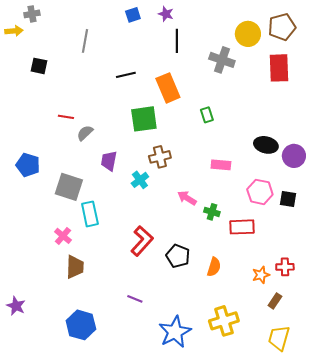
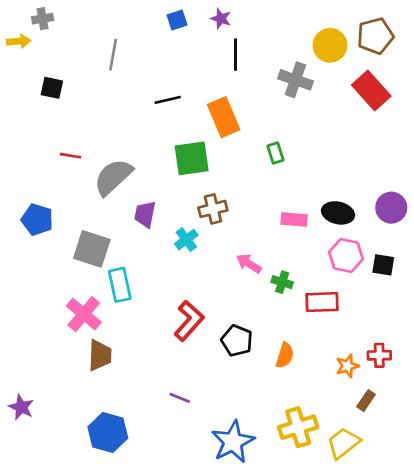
red rectangle: (279, 68) -> (371, 90), turned -40
red line: (66, 117) -> (71, 156), moved
gray semicircle: (85, 133) -> (113, 177), size x1.8
black ellipse: (266, 145) -> (338, 213), moved
pink cross: (63, 236) -> (84, 314), size x1.5
yellow trapezoid: (279, 338) -> (343, 443), moved, turned 36

